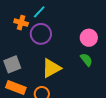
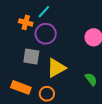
green semicircle: (86, 60) -> (91, 79), moved
gray square: (12, 64) -> (31, 57), moved, turned 30

